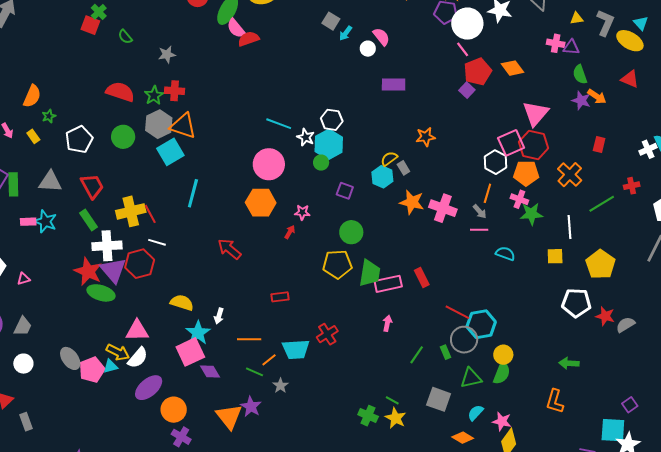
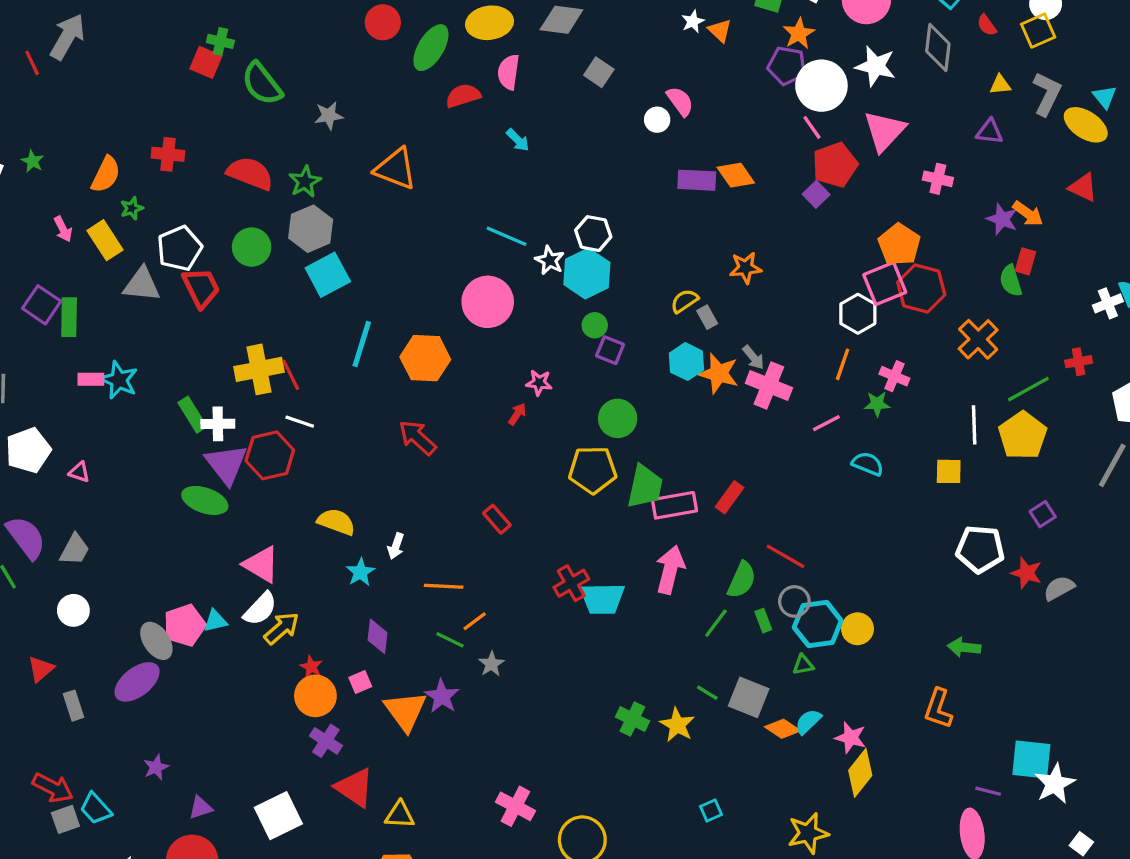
green cross: (99, 12) -> (220, 41), turned -35
pink semicircle: (236, 28) -> (509, 72), moved, turned 45
cyan arrow: (346, 33) -> (518, 140), moved, turned -84
green semicircle: (125, 37) -> (262, 84), size x1.8
pink cross: (556, 43) -> (938, 179), moved
orange diamond: (512, 68) -> (736, 175), moved
green semicircle: (580, 74) -> (1011, 281), moved
red cross: (175, 91) -> (168, 154), moved
pink triangle: (536, 113) -> (884, 131), moved
orange triangle: (183, 126) -> (396, 169), moved
yellow rectangle: (33, 136) -> (105, 240), size x1.6
red rectangle: (599, 145) -> (1025, 261), moved
green circle: (321, 163) -> (595, 325), moved
orange pentagon: (526, 173) -> (899, 244), moved, turned 30
cyan hexagon: (382, 177) -> (686, 362), moved
gray triangle: (50, 182) -> (142, 285), moved
red trapezoid: (92, 186) -> (201, 288), moved
orange hexagon: (261, 203) -> (425, 358), moved
gray arrow: (480, 211) -> (753, 357), moved
green star: (531, 214) -> (877, 404), moved, size x0.7
green rectangle: (89, 220) -> (192, 415), moved
pink line: (479, 230) -> (826, 423), turned -30
white cross: (107, 246) -> (218, 424), size x0.7
yellow pentagon: (600, 264) -> (1023, 435), moved
red star: (88, 271) -> (311, 667), moved, size x0.5
red rectangle: (422, 278) -> (730, 497), turned 60
pink triangle: (24, 279) -> (79, 472), turned 32
red rectangle: (280, 297) -> (497, 519), turned 54
pink arrow: (387, 323) -> (670, 570), size x1.8
cyan hexagon: (481, 324) -> (818, 624), moved
pink triangle: (137, 331) -> (261, 564), turned 30
cyan star: (198, 333) -> (360, 572), size x0.7
gray circle: (464, 340) -> (794, 601), size x0.7
cyan trapezoid: (296, 349) -> (602, 599), moved
yellow arrow: (118, 352) -> (282, 628), moved, turned -70
pink square: (190, 352) -> (360, 682), moved, size x0.5
gray ellipse: (70, 358) -> (156, 641), moved
purple diamond: (210, 372) -> (377, 636), turned 35
green semicircle: (502, 373) -> (742, 580), moved
green triangle: (471, 378) -> (803, 665), size x0.6
purple ellipse: (149, 388) -> (137, 682), moved
green line: (392, 400) -> (707, 693), moved
purple square: (630, 405) -> (1043, 514), moved
orange diamond: (463, 438) -> (783, 729), moved

